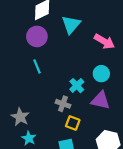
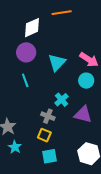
cyan triangle: (71, 25) -> (57, 62), moved
cyan circle: (101, 74) -> (86, 81), moved
yellow square: (73, 123) -> (44, 135), moved

